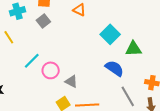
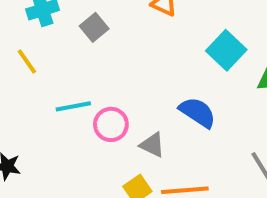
cyan line: (32, 61) -> (73, 106), turned 36
blue semicircle: (114, 68) -> (198, 112), moved

